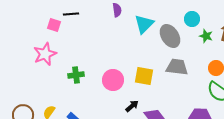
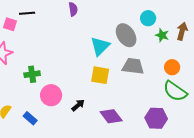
cyan triangle: (144, 24) -> (100, 46), moved
pink circle: (113, 80) -> (51, 95), moved
black arrow: (132, 106) -> (78, 105), moved

